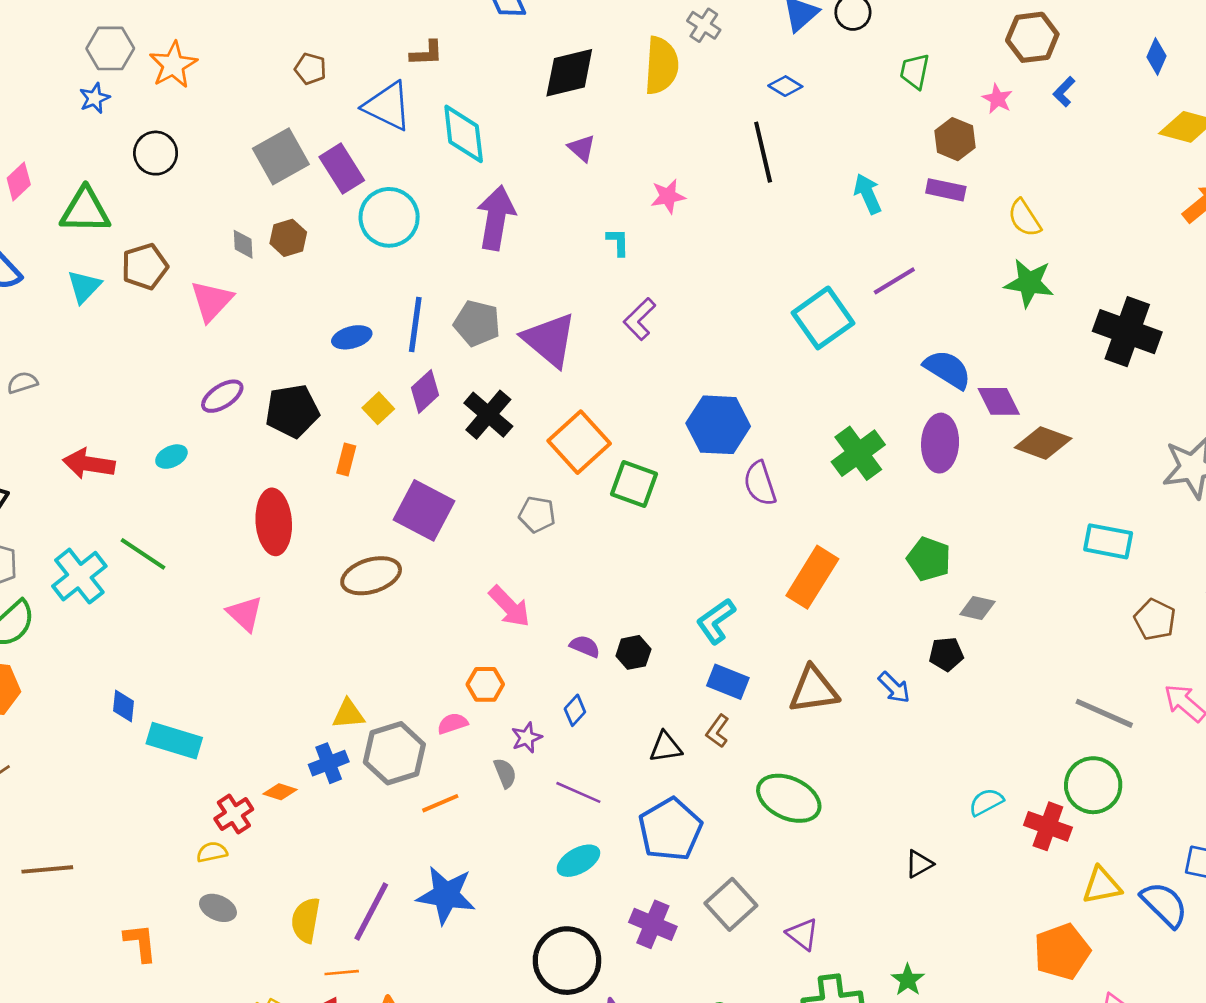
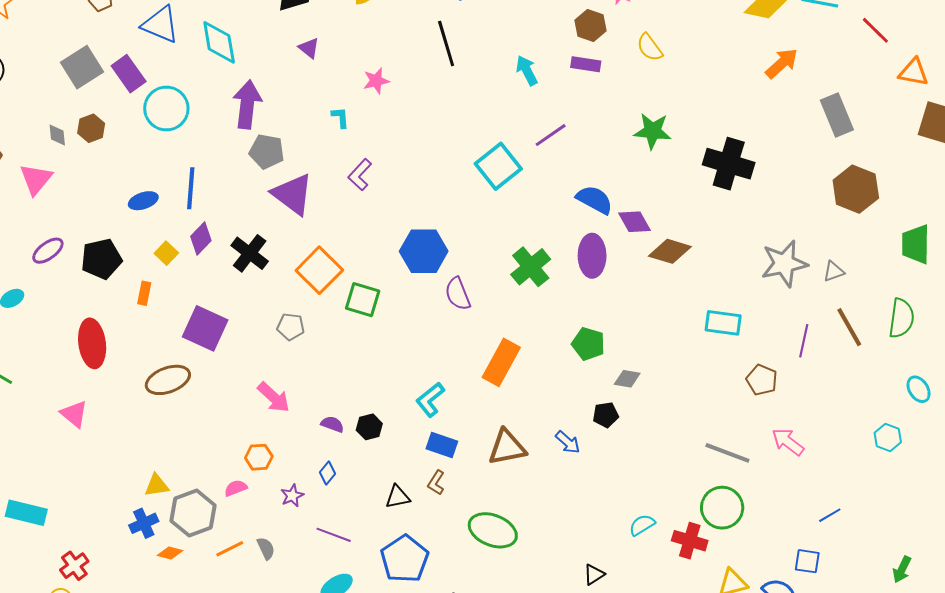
yellow semicircle: (1024, 218) -> (650, 47), moved
gray pentagon: (477, 323) -> (267, 151), moved
gray semicircle: (505, 773) -> (266, 548), moved
orange diamond: (280, 792) -> (170, 553), moved

